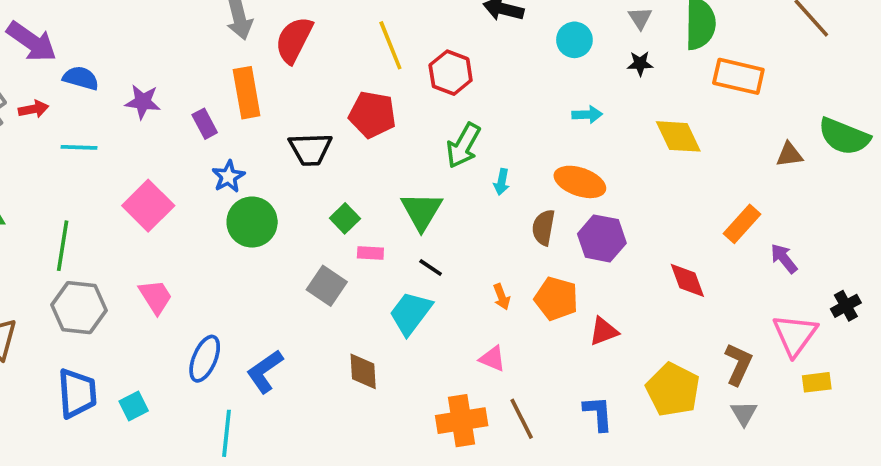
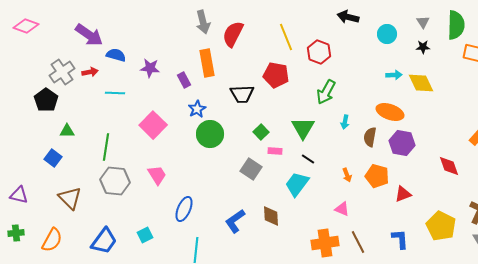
yellow diamond: (678, 136) -> (421, 83), moved
cyan arrow: (502, 182) -> (345, 122), moved
blue L-shape: (265, 371) -> (235, 221), moved
blue trapezoid: (77, 393) -> (104, 241), moved, turned 40

